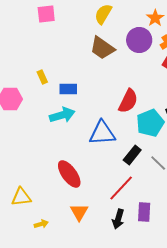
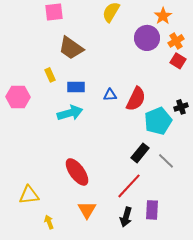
brown trapezoid: (102, 48) -> (71, 48), moved
blue triangle: (102, 133) -> (110, 95), moved, size x0.5
yellow arrow: (41, 224) -> (49, 222), turned -96

